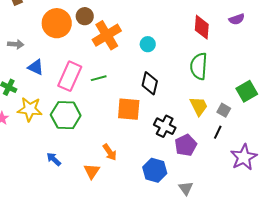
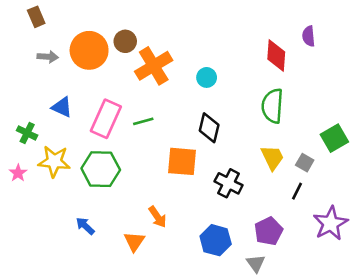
purple semicircle: (237, 19) -> (309, 36), moved, turned 105
gray arrow: (16, 44) -> (48, 57), moved
purple pentagon: (186, 145) -> (269, 231), moved

